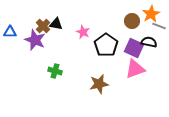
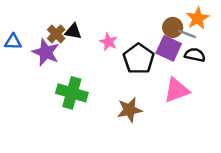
gray line: (159, 26) -> (187, 34), moved
purple square: (134, 48) -> (169, 48), moved
green cross: (55, 71) -> (72, 93), size x1.6

